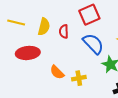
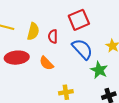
orange semicircle: (57, 72) -> (46, 63), moved
yellow cross: (79, 78) -> (66, 92), moved

